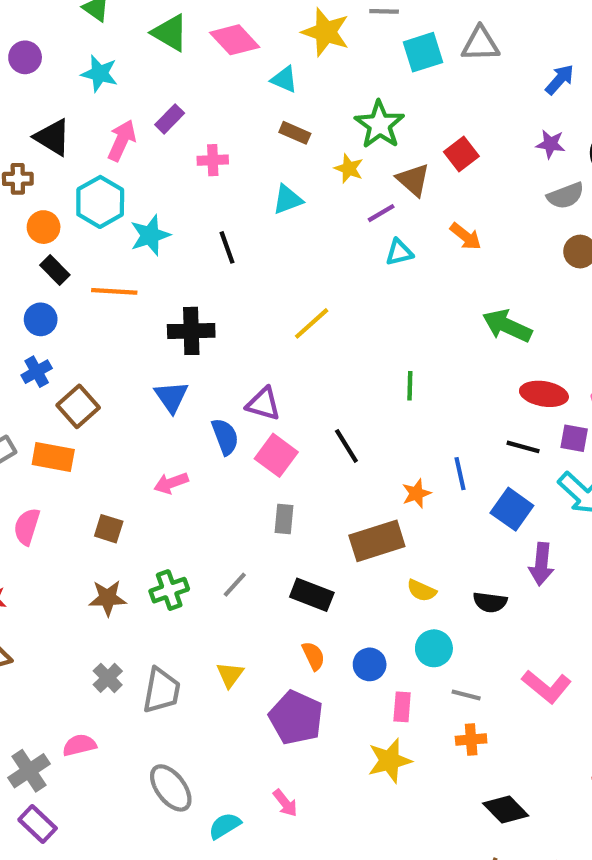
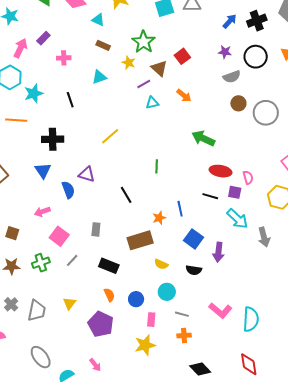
pink square: (276, 455) -> (59, 236), moved
blue square: (512, 509) -> (193, 239), moved

